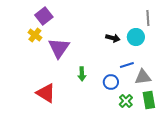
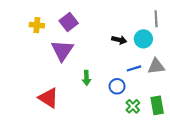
purple square: (44, 16) -> (69, 22), moved
yellow cross: (35, 35) -> (37, 25), moved, turned -32
gray triangle: (143, 77) -> (156, 66), moved

